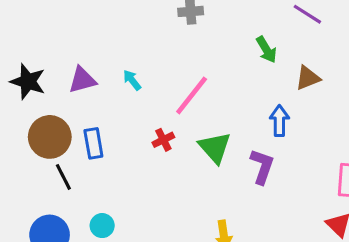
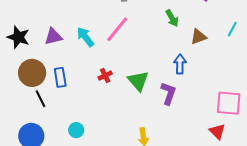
cyan arrow: (132, 80) -> (85, 37), size x1.5
pink line: (192, 95) -> (117, 29), moved
cyan circle: (102, 226) -> (76, 130), moved

